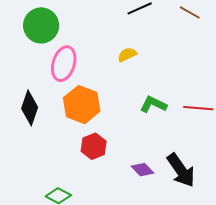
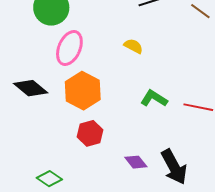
yellow semicircle: (127, 55) -> (133, 46), turned 48
black diamond: (30, 108) -> (31, 88), turned -76

